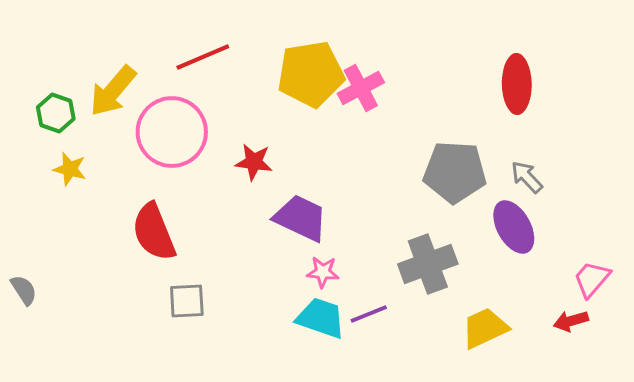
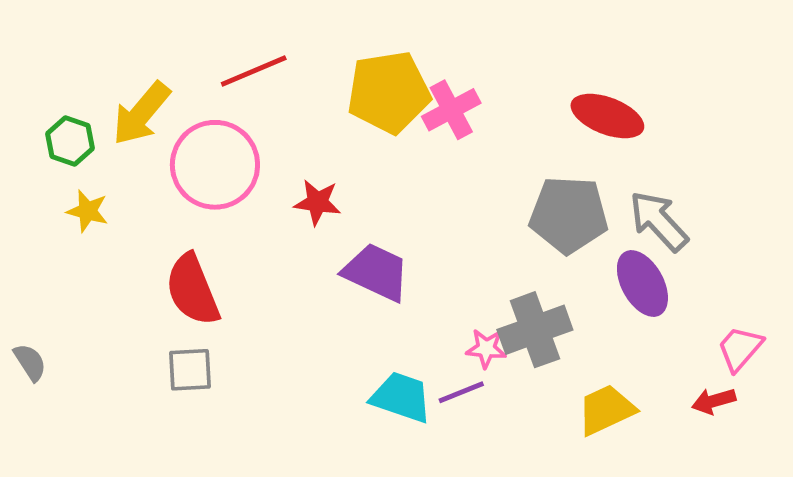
red ellipse: (517, 84) -> (607, 116), moved, turned -68
gray arrow: (527, 177) -> (659, 221), size x1.5
pink star: (323, 272) -> (486, 348), moved
gray square: (187, 301) -> (190, 370), moved

